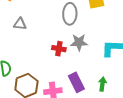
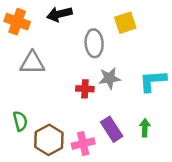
gray triangle: (20, 24) -> (32, 63), size x1.5

